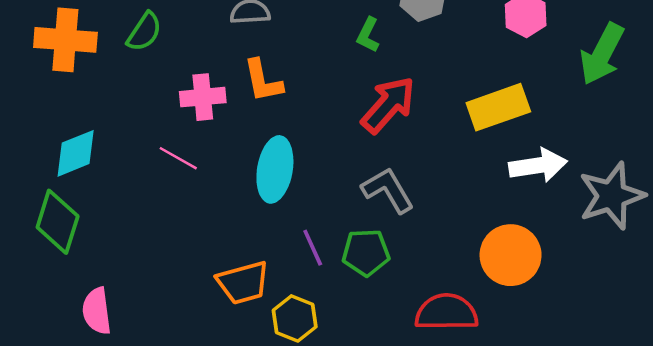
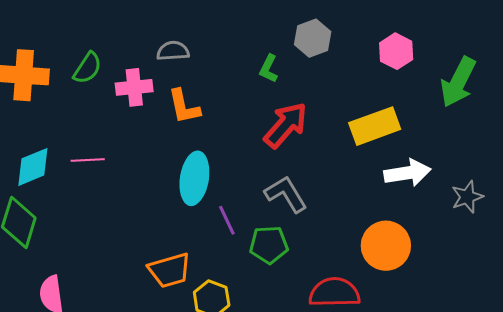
pink cross: (203, 97) -> (134, 87), moved
pink line: (178, 158) -> (88, 160), moved, turned -32
gray star: (612, 196) -> (467, 197), size x0.6
purple line: (313, 248) -> (227, 220), moved

